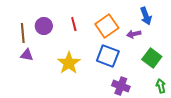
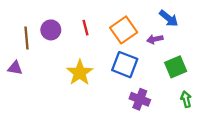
blue arrow: (146, 16) -> (169, 18), turned -30
purple triangle: (27, 55) -> (15, 68), moved
green square: (152, 58) -> (176, 67), turned 30

